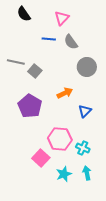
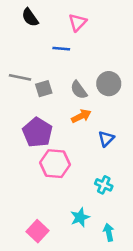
gray semicircle: (71, 42) -> (79, 90), moved
gray square: (35, 71) -> (44, 89), turned 32
pink hexagon: (60, 139) -> (55, 164), moved
pink square: (41, 158) -> (38, 231), moved
cyan arrow: (87, 173) -> (109, 232), moved

